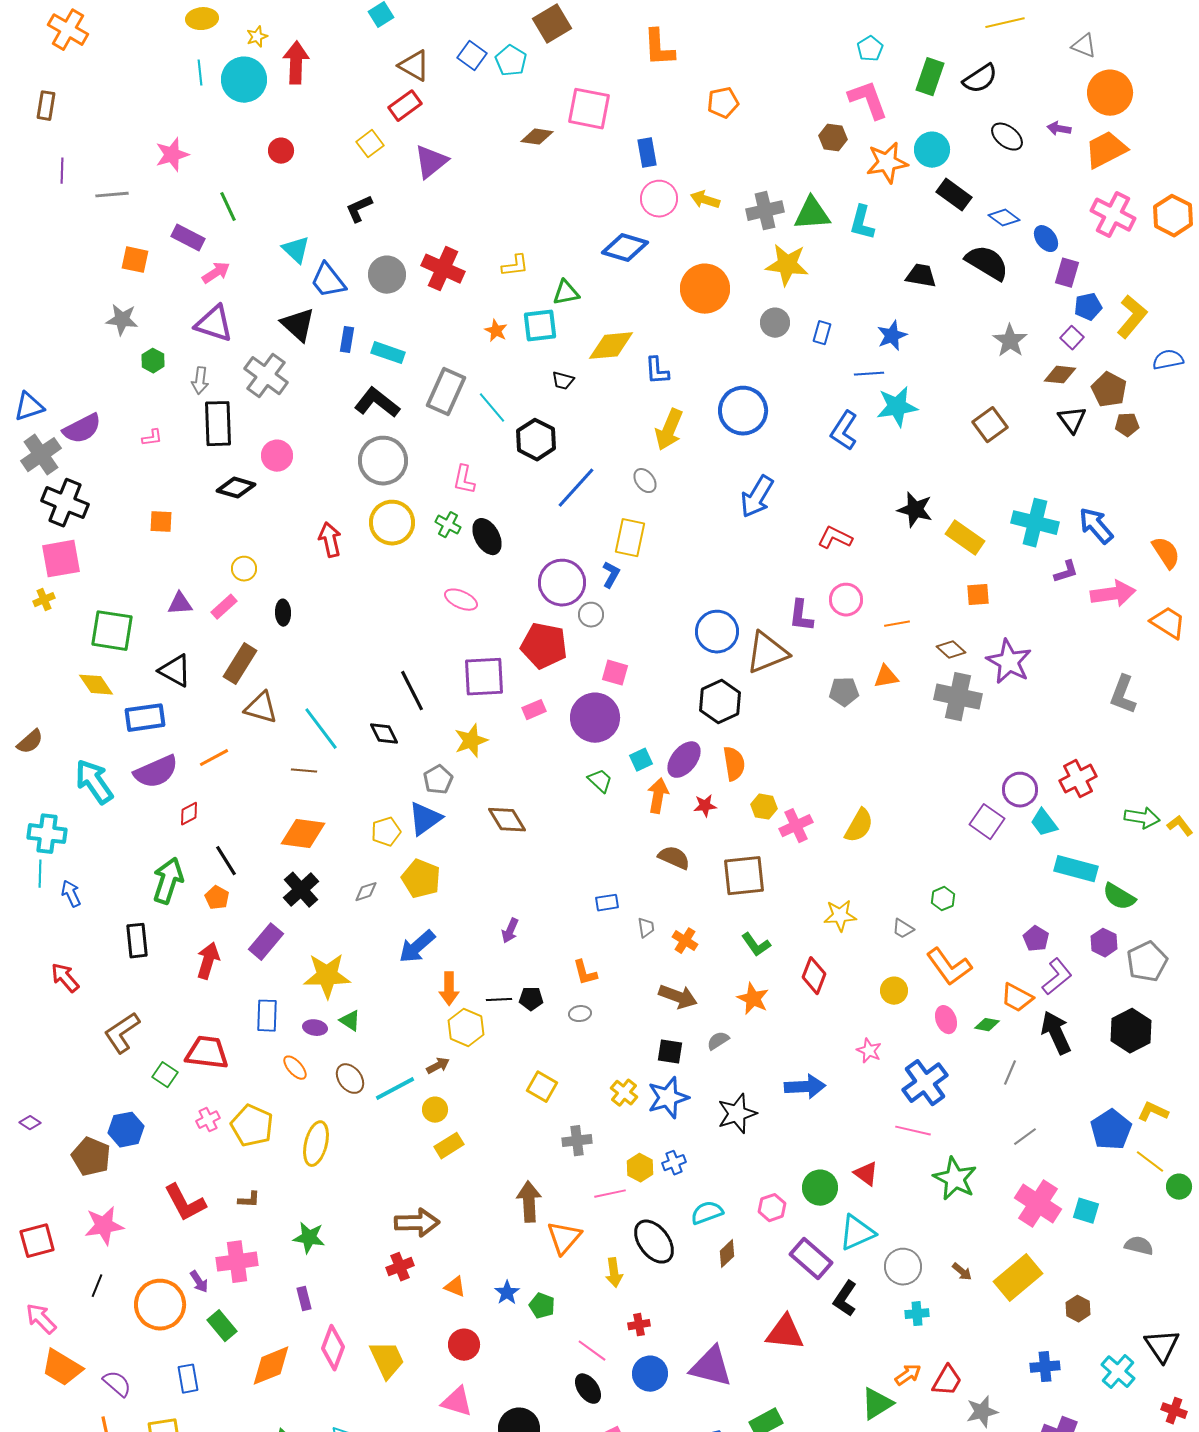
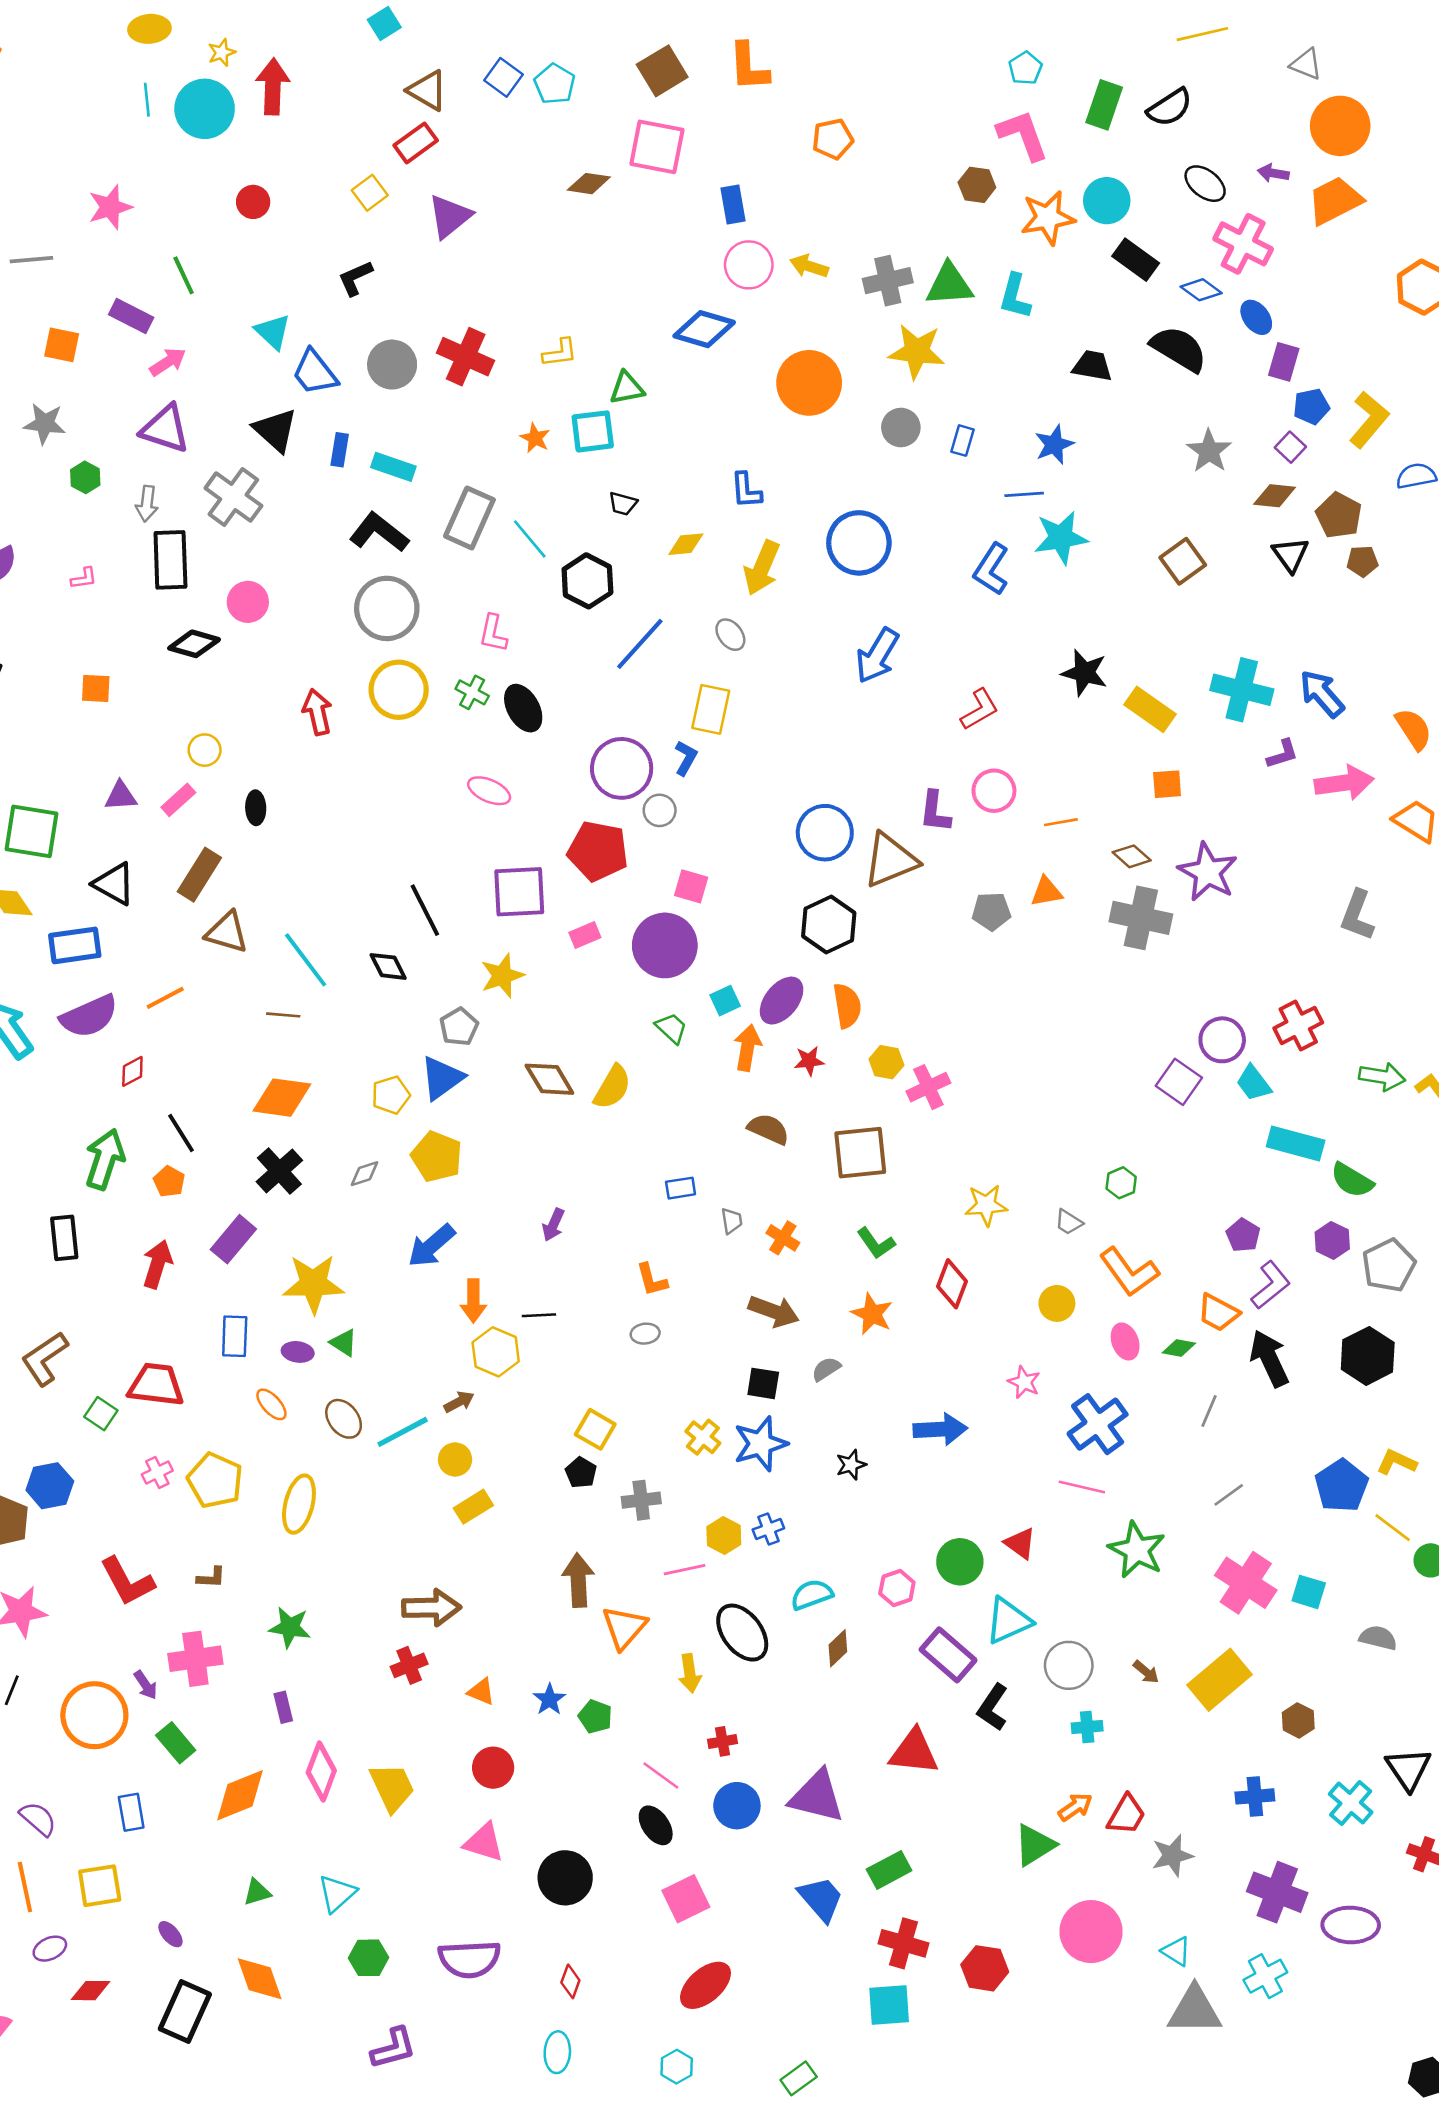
brown square: (552, 24) -> (662, 71), moved
pink cross: (1113, 215) -> (1243, 244), moved
yellow diamond: (611, 346) -> (686, 544), moved, size x0.6
red L-shape: (835, 538) -> (980, 709), turned 124
yellow semicircle: (859, 826) -> (612, 1087), moved
black pentagon: (531, 999) -> (581, 1473), moved, turned 30
black star: (737, 1114) -> (851, 1465), size x0.6

